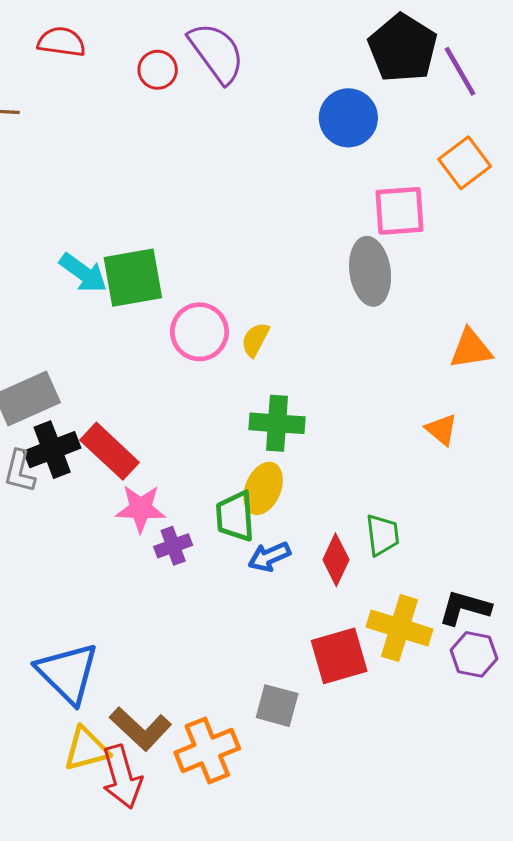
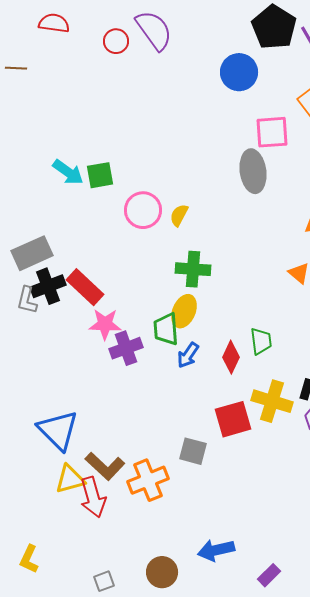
green square: (133, 278) -> (100, 175), size x0.7
purple cross: (173, 546) -> (126, 348), size x1.4
blue arrow: (269, 557) -> (188, 355), turned -32

